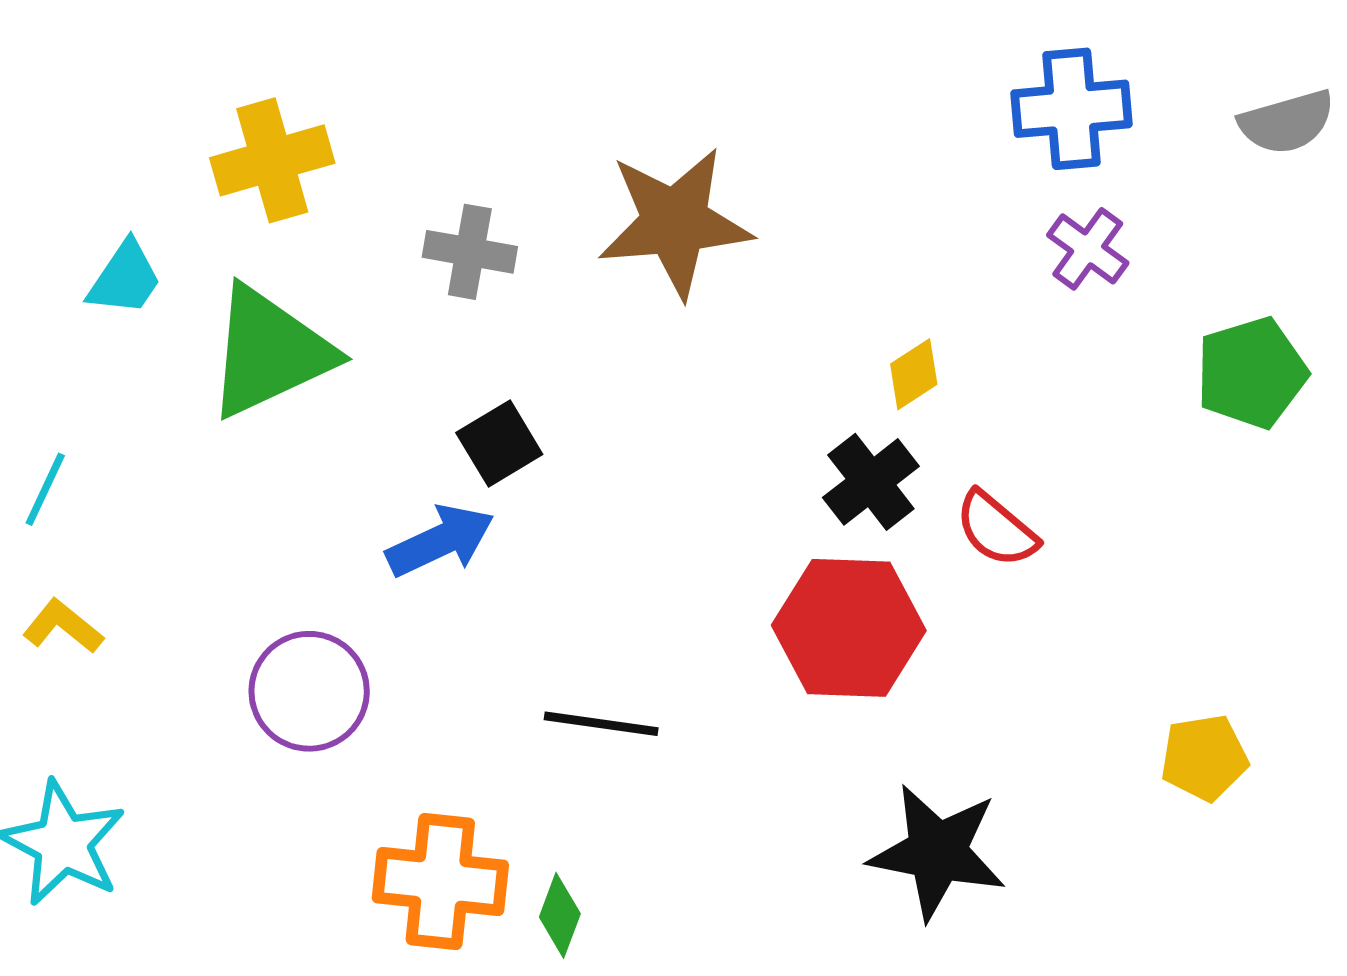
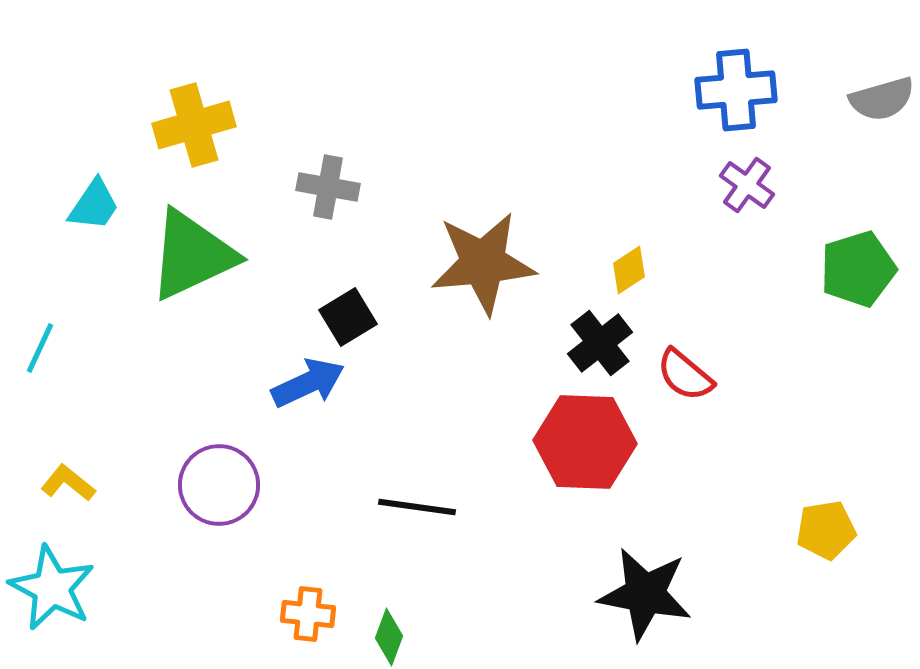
brown star: (675, 222) -> (483, 263), moved
yellow L-shape: (63, 626) -> (68, 483), moved
orange cross: (440, 881) -> (308, 614), size x0.6

